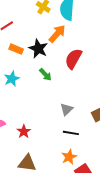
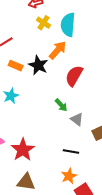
green arrow: (45, 75) -> (61, 105), moved
gray triangle: (67, 109) -> (77, 119), moved, turned -40
red star: (24, 131) -> (23, 150), size x1.6

